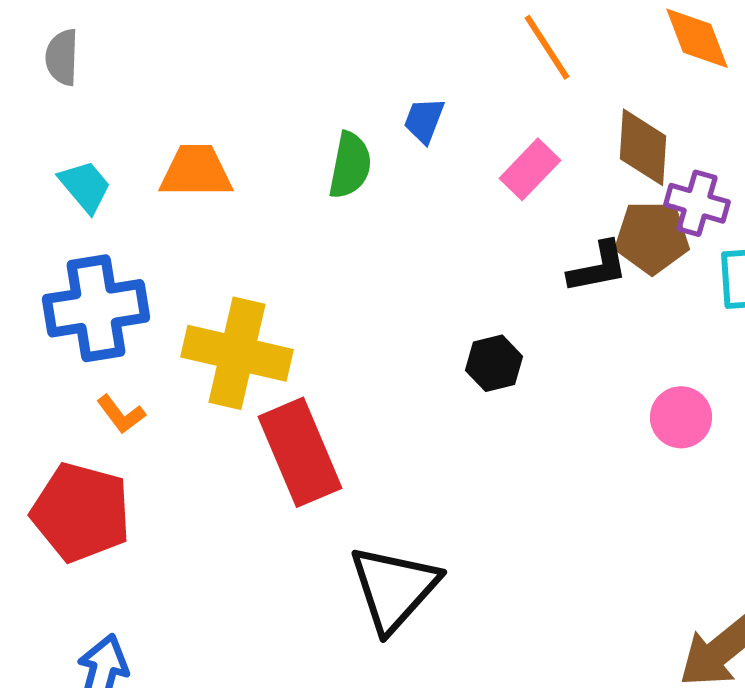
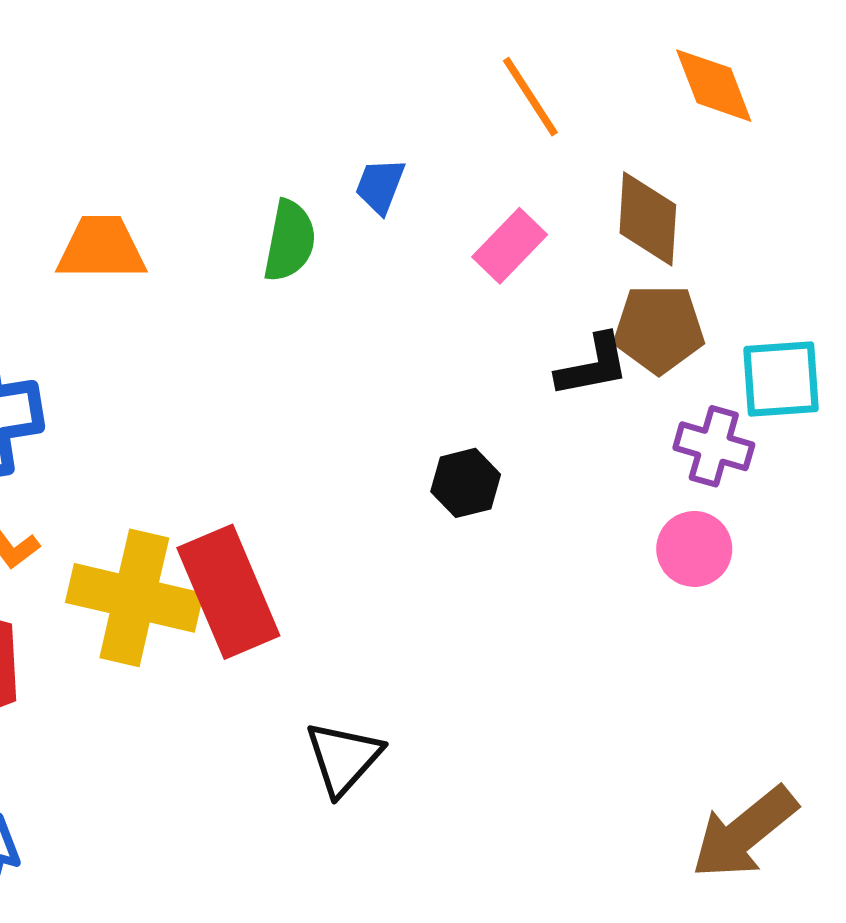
purple cross: (697, 203) -> (714, 446), moved
yellow cross: (237, 353) -> (134, 598), moved
black triangle: (394, 588) -> (343, 758), size x0.7

